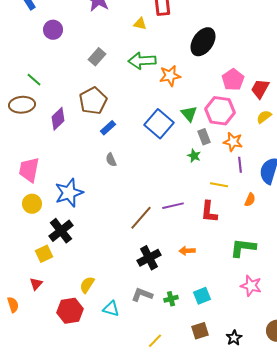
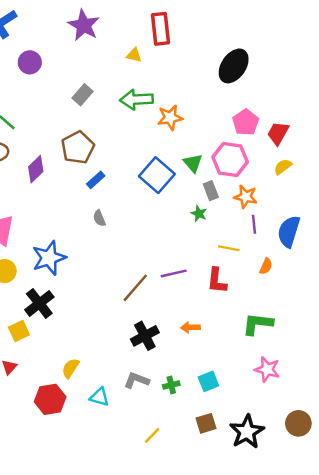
black ellipse: (203, 42) -> (234, 66), moved
black star: (234, 338) -> (247, 432), size x1.8

